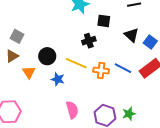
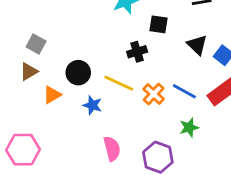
orange cross: (101, 70) -> (154, 94), turned 35
orange triangle: (29, 72) -> (52, 95), turned 32
green star: (129, 114) -> (189, 127), moved

